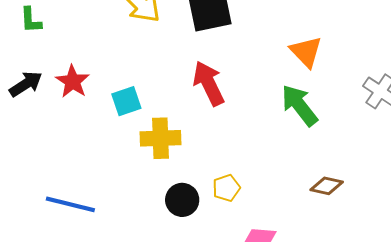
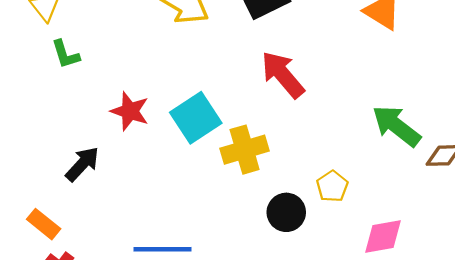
black arrow: (26, 84) -> (82, 164), moved
cyan square: (126, 101) -> (196, 118), size x1.4
green arrow: (299, 105) -> (396, 126), moved

